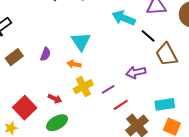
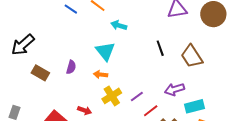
cyan arrow: (124, 18) -> (119, 25), moved, size x0.7
black line: (148, 36) -> (160, 48), moved, turned 35
brown rectangle: (14, 57) -> (40, 73), turned 72
purple arrow: (136, 72) -> (175, 89), moved

